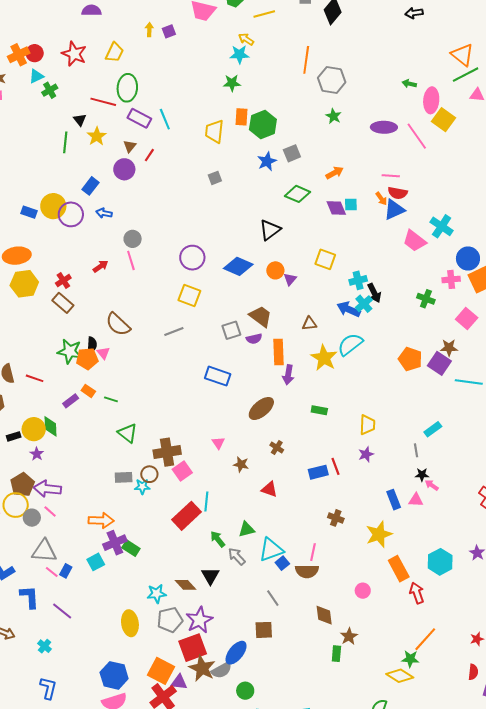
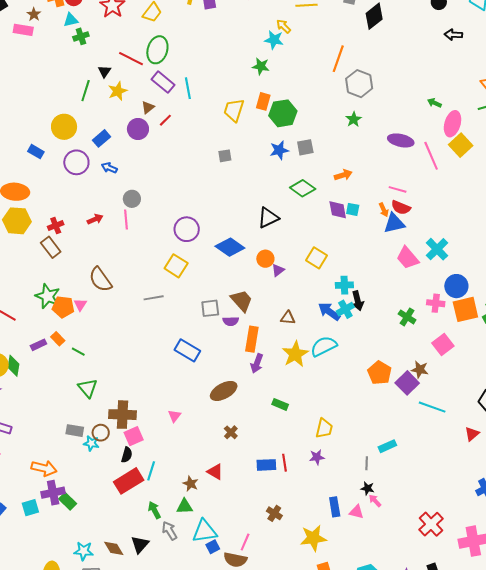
yellow circle: (53, 206) -> (64, 127), moved
black semicircle: (92, 345) -> (127, 455), moved
brown star: (241, 464) -> (191, 484), moved

